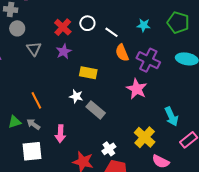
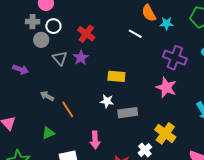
white circle: (87, 23) -> (53, 26), moved
purple star: (64, 51) -> (81, 58), moved
orange semicircle: (122, 53) -> (149, 13), moved
gray rectangle: (96, 110) -> (128, 113), turned -42
gray arrow: (33, 124) -> (47, 96), moved
yellow cross: (145, 137) -> (165, 133), moved

